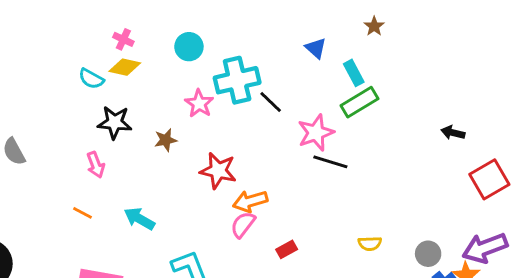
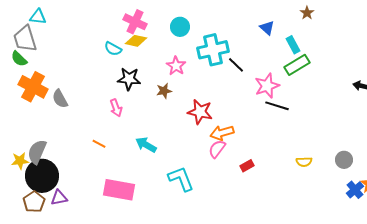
pink cross: (123, 39) -> (135, 22), size x1.6
pink star: (199, 104) -> (176, 66), moved
orange line: (83, 213) -> (99, 144), moved
gray circle: (428, 254) -> (344, 160), moved

